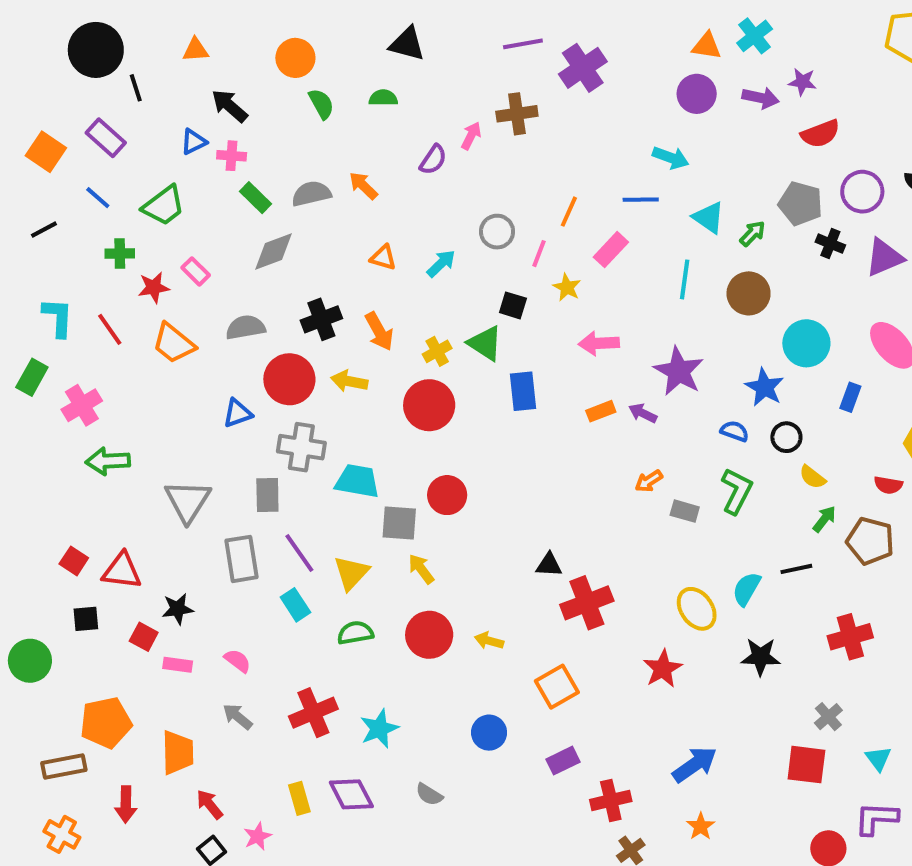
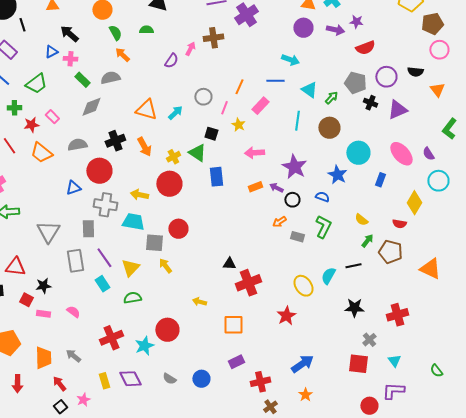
orange arrow: (363, 186) -> (122, 55), moved
orange triangle: (383, 258) -> (146, 110), size x1.6
yellow arrow: (349, 381) -> (139, 195), moved
black circle: (786, 437) -> (292, 200), moved
red circle: (429, 635) -> (167, 330), moved
red cross: (850, 637) -> (397, 315), moved
black star: (761, 657) -> (354, 308), moved
orange square: (557, 687) -> (233, 325), turned 30
gray arrow: (238, 717) -> (73, 356), moved
blue circle: (489, 733) -> (201, 379), moved

